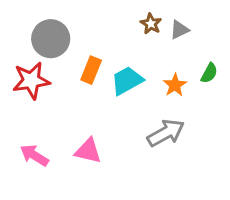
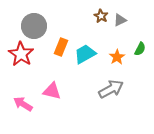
red star: (31, 81) -> (21, 54), turned -30
pink triangle: (88, 151) -> (52, 91), moved

